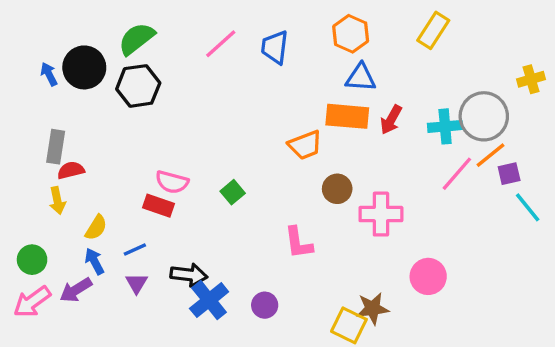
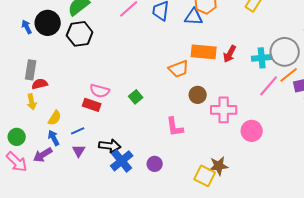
blue triangle: (361, 78) -> (194, 17), moved
pink circle: (428, 276) -> (252, 131), moved
pink arrow: (32, 302) -> (17, 162), turned -100

